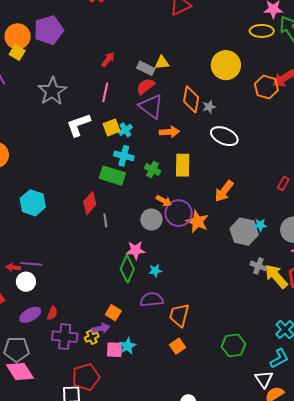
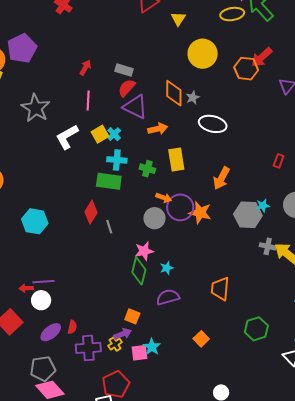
yellow triangle: (162, 63) -> (178, 19), moved, turned -42
orange trapezoid: (179, 315) -> (220, 289), moved

